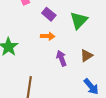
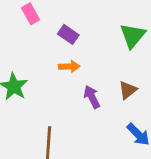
green triangle: (79, 20) -> (133, 36), moved

